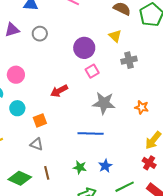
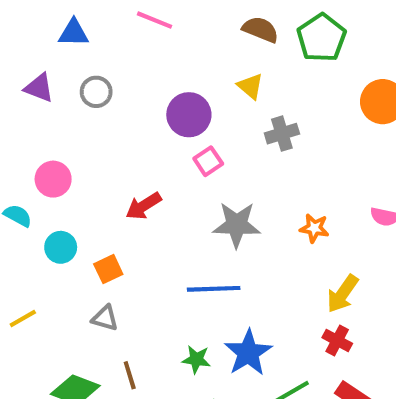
purple triangle: (12, 30) -> (39, 88), turned 42
blue star: (105, 166) -> (248, 353), size x1.6

